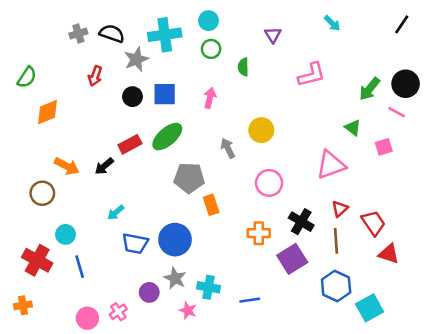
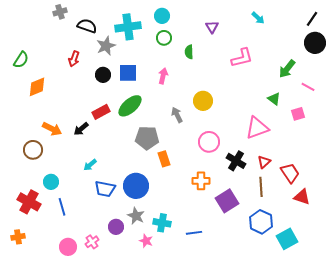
gray cross: (78, 33) -> (60, 12), moved
black circle: (406, 84) -> (315, 43), moved
black cross: (301, 222) -> (236, 161), moved

